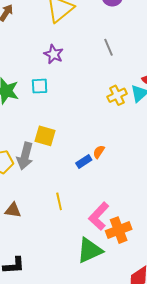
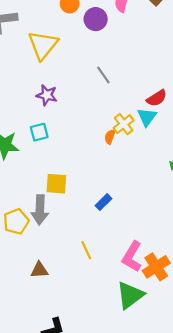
orange semicircle: (99, 152) -> (110, 137), moved

